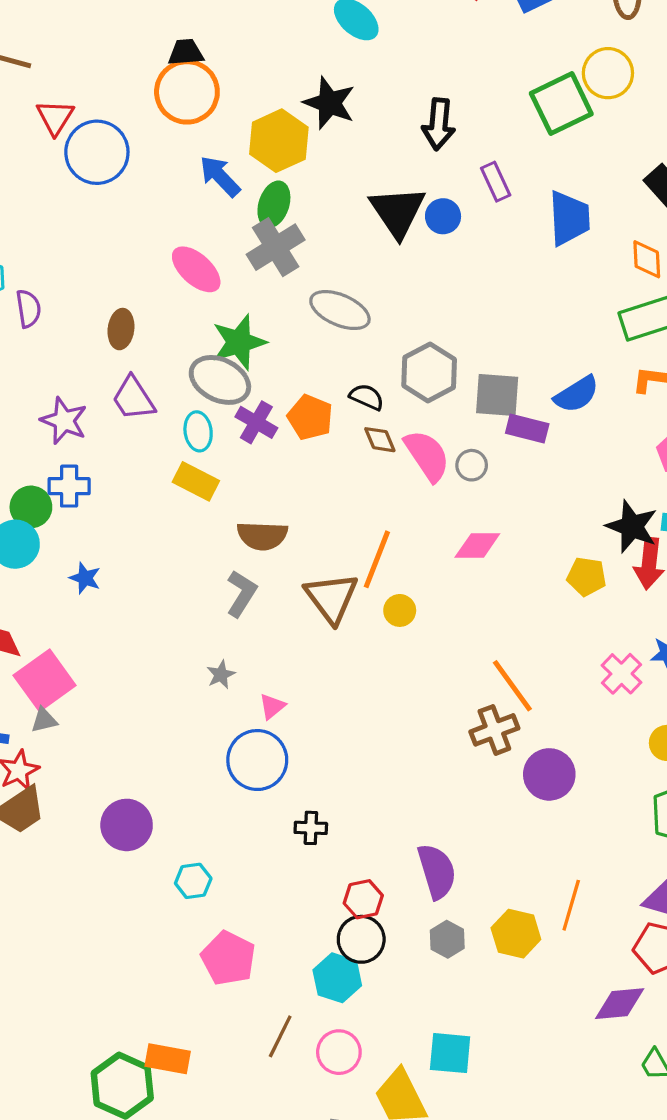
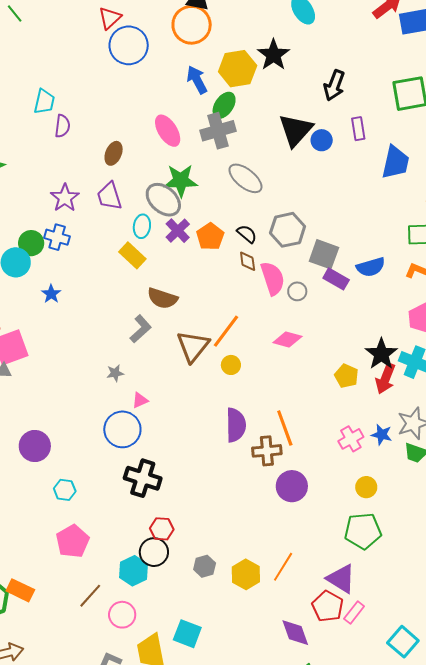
black cross: (311, 828) -> (143, 478), size x1.8
purple semicircle: (437, 871) -> (236, 425), moved
purple diamond: (620, 1004) -> (295, 633), turned 60

